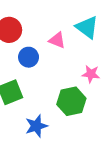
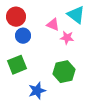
blue circle: (29, 57) -> (23, 36), moved
pink star: (91, 74) -> (67, 38), moved

